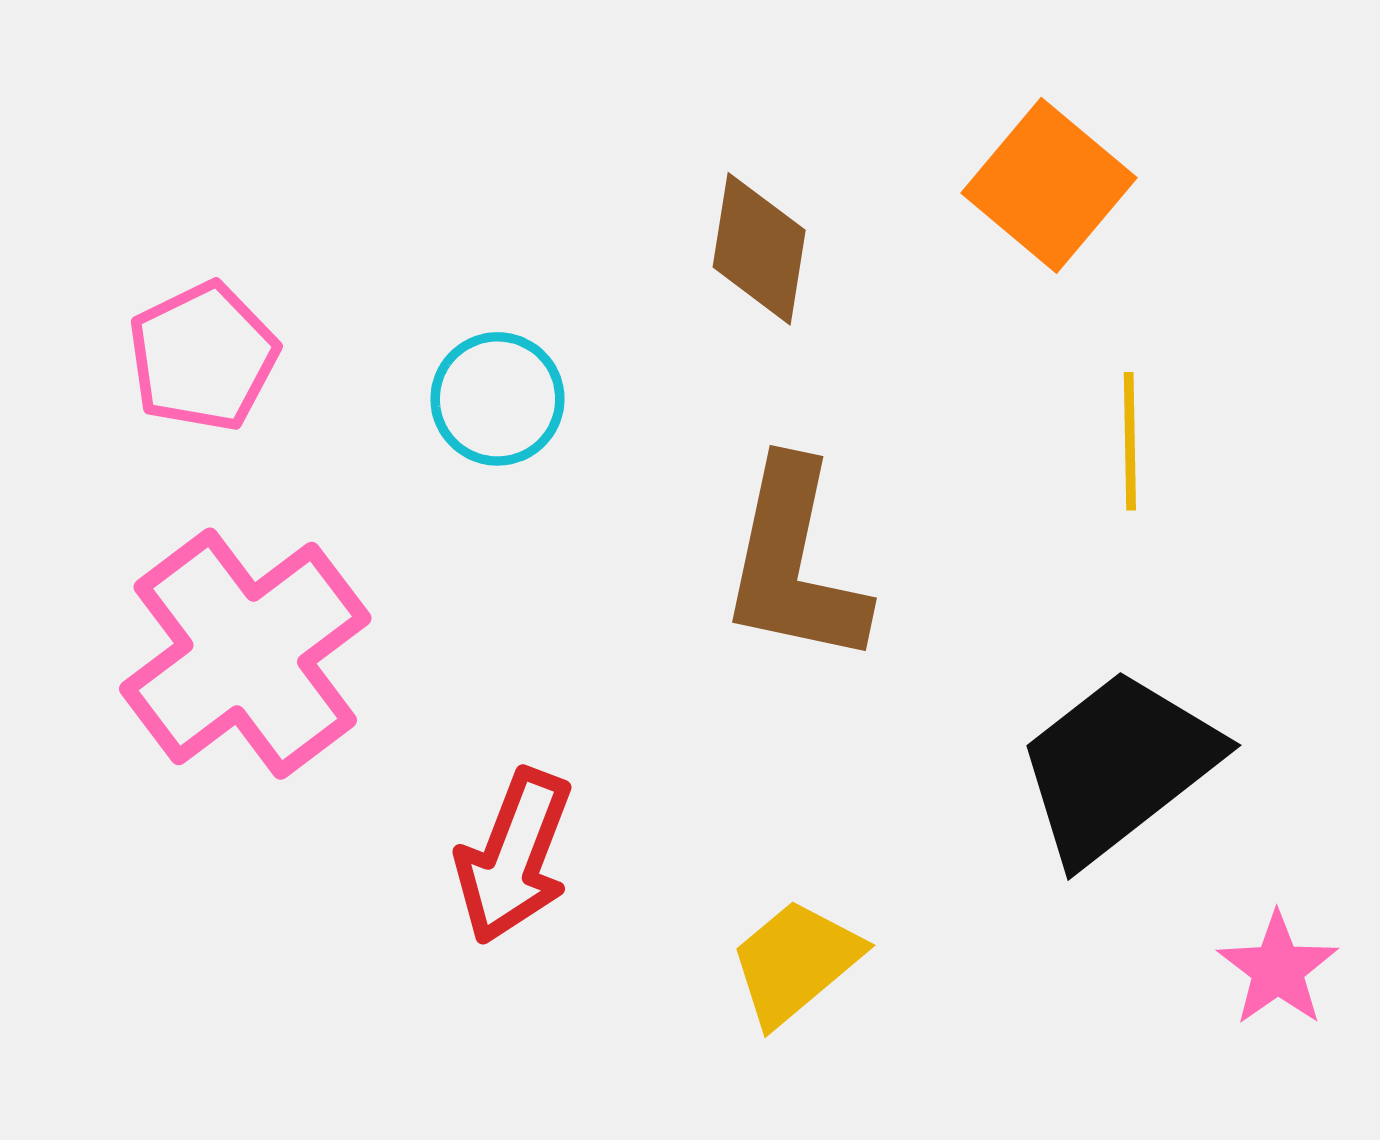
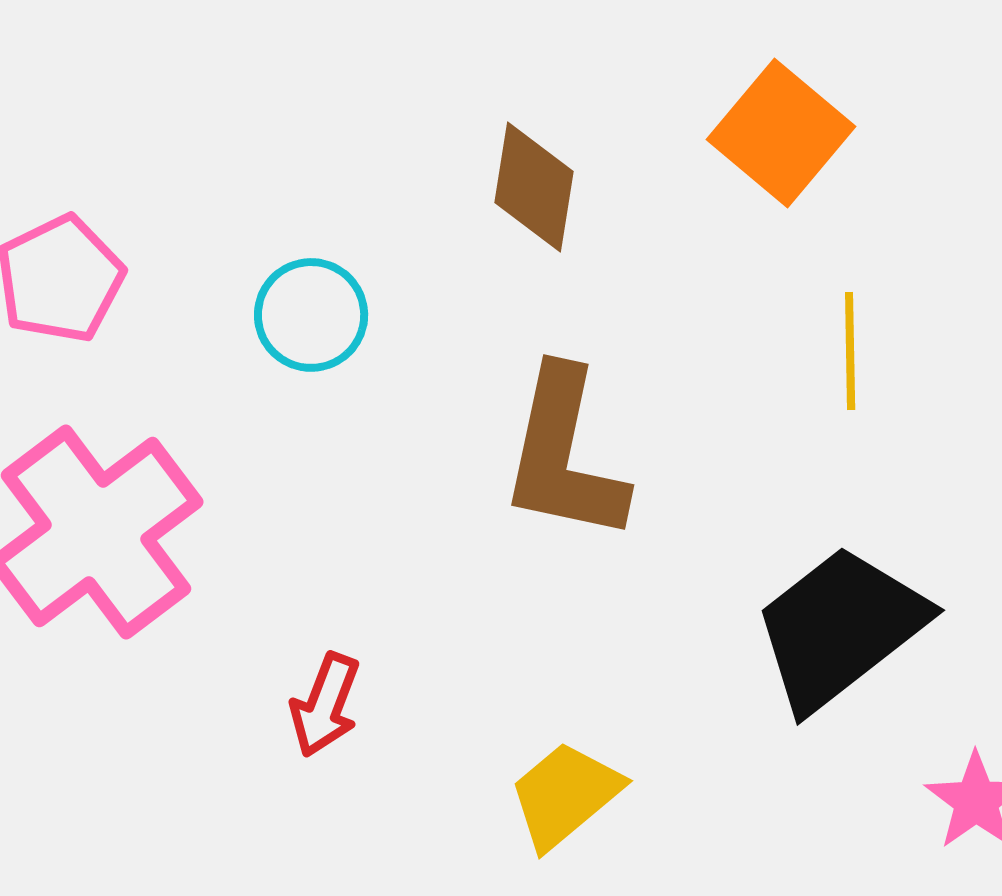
red arrow: (514, 857) -> (325, 705), size x0.7

